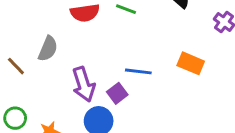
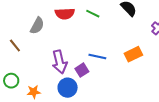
gray semicircle: (48, 49) -> (37, 26), moved
orange rectangle: (191, 63) -> (133, 54), turned -54

